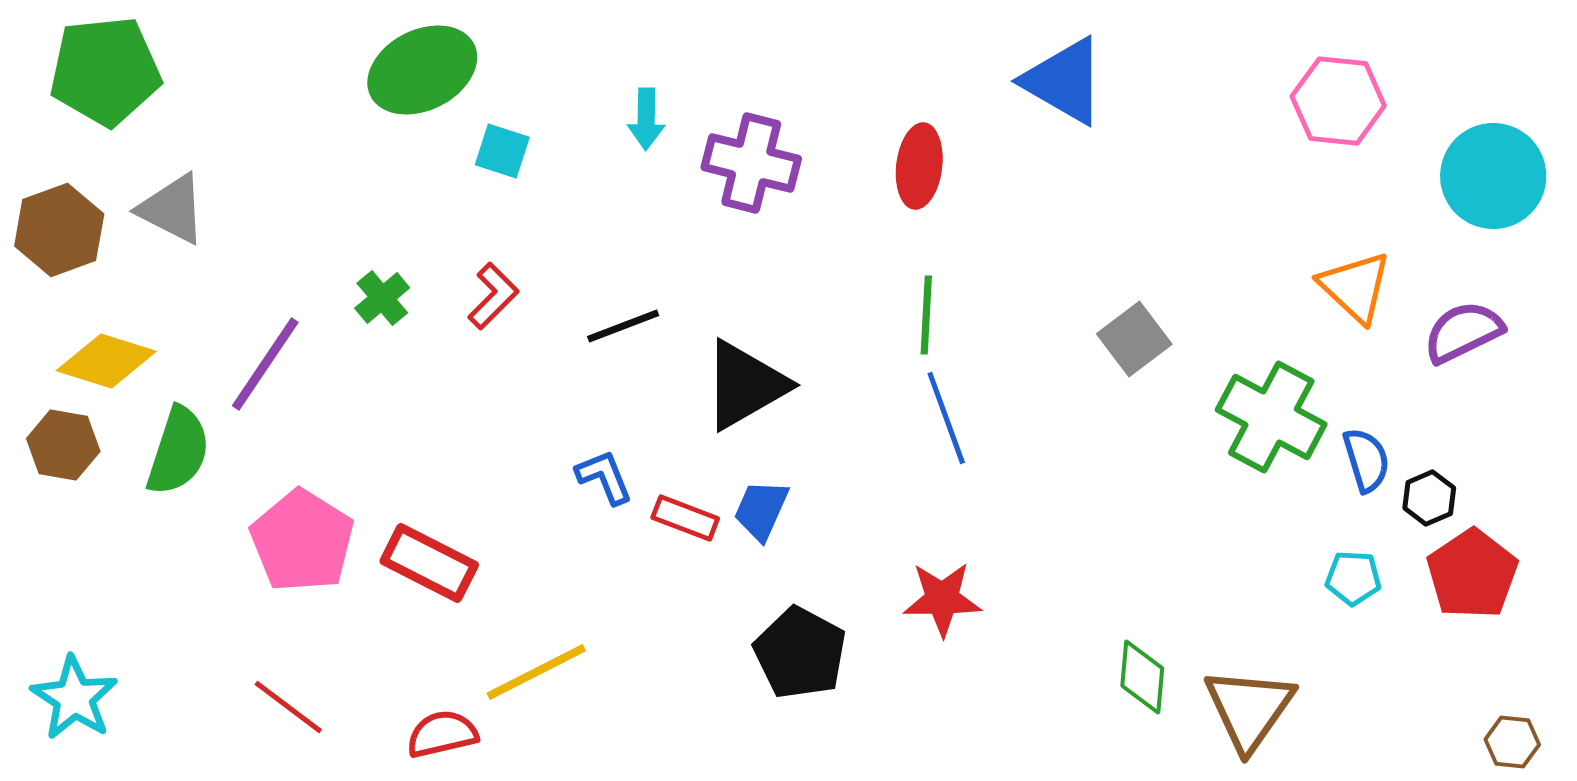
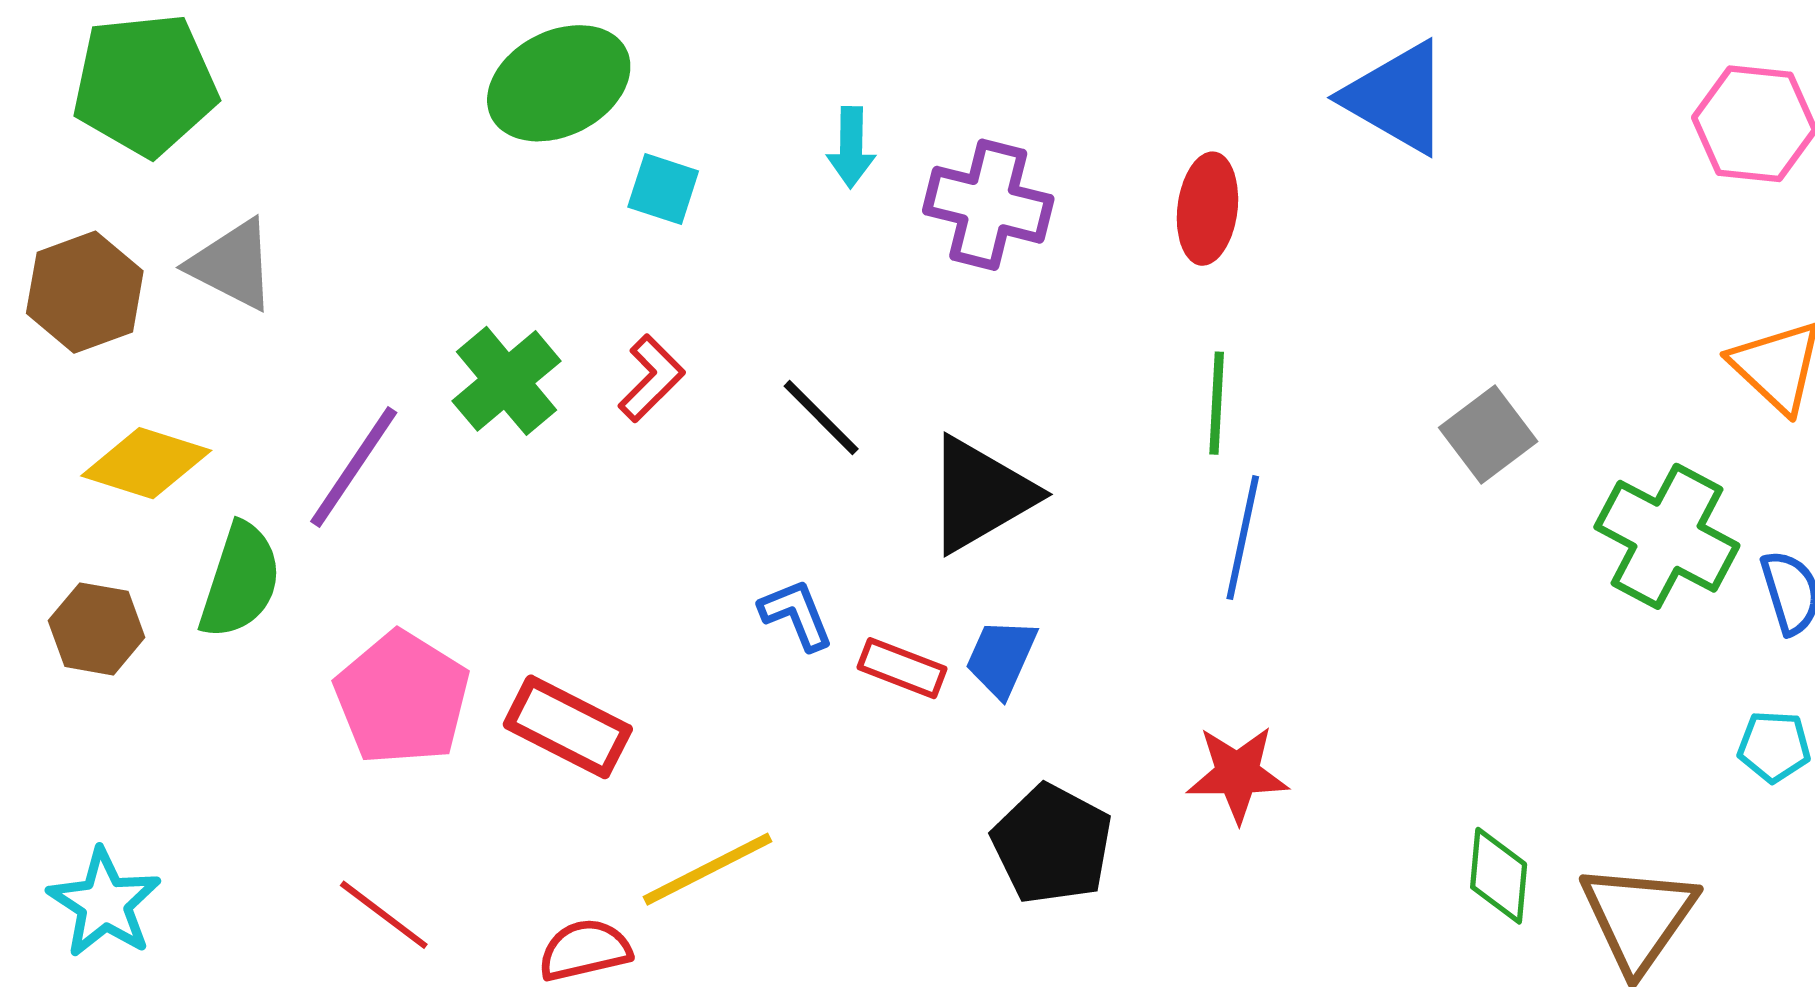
green cross: (382, 298) -> (506, 381), size x1.5
black line: (623, 326) -> (821, 417), turned 66
blue line: (946, 418) -> (1243, 538), turned 32
brown hexagon: (63, 445) -> (97, 629), moved

